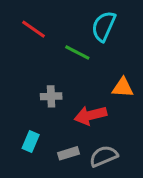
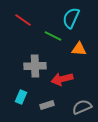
orange triangle: (123, 88) -> (79, 49), moved
gray cross: (51, 96) -> (35, 66), size x1.5
gray semicircle: (104, 156) -> (82, 107), moved

